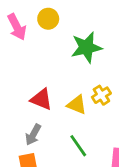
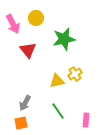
red triangle: (41, 99) -> (28, 50), moved, turned 30
yellow triangle: (77, 105) -> (57, 81), turned -35

